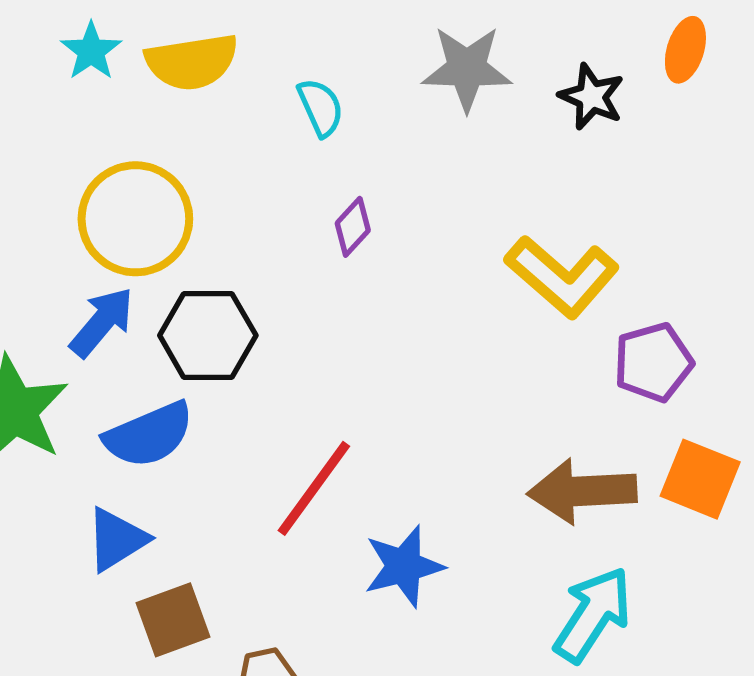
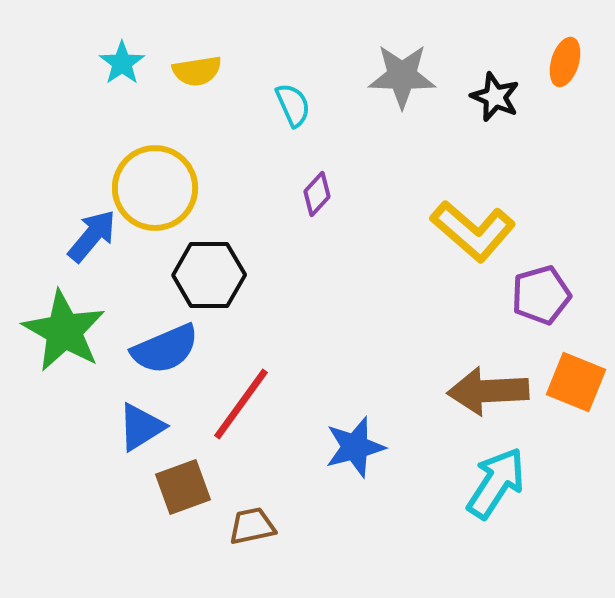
yellow semicircle: (192, 62) -> (197, 71), size x0.7
blue arrow: (102, 322) -> (92, 236), moved
red line: (314, 488) -> (241, 404), moved

